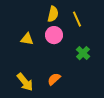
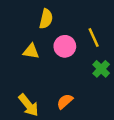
yellow semicircle: (53, 14) -> (46, 19), moved
yellow line: (77, 19) -> (94, 38), moved

